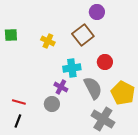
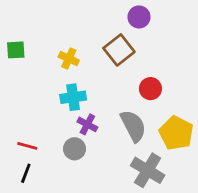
cyan cross: (72, 68) -> (73, 97), moved

